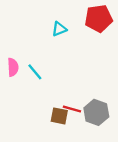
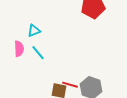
cyan triangle: (59, 29) -> (34, 31), moved

